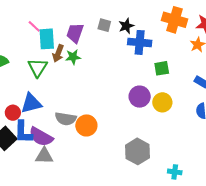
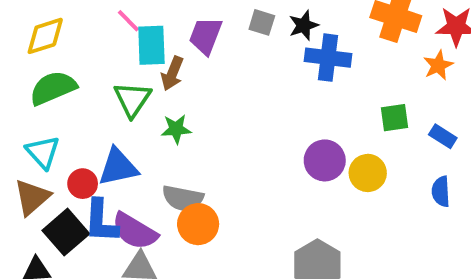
green star: (73, 57) -> (176, 129), moved
green square: (162, 68) -> (394, 118), moved
orange circle: (86, 125) -> (198, 224), moved

